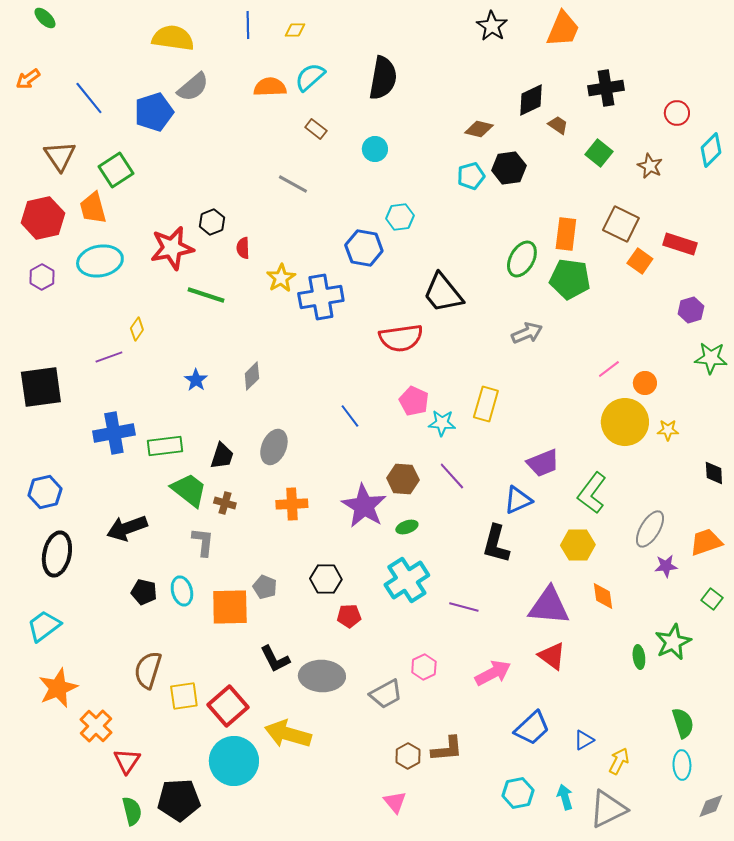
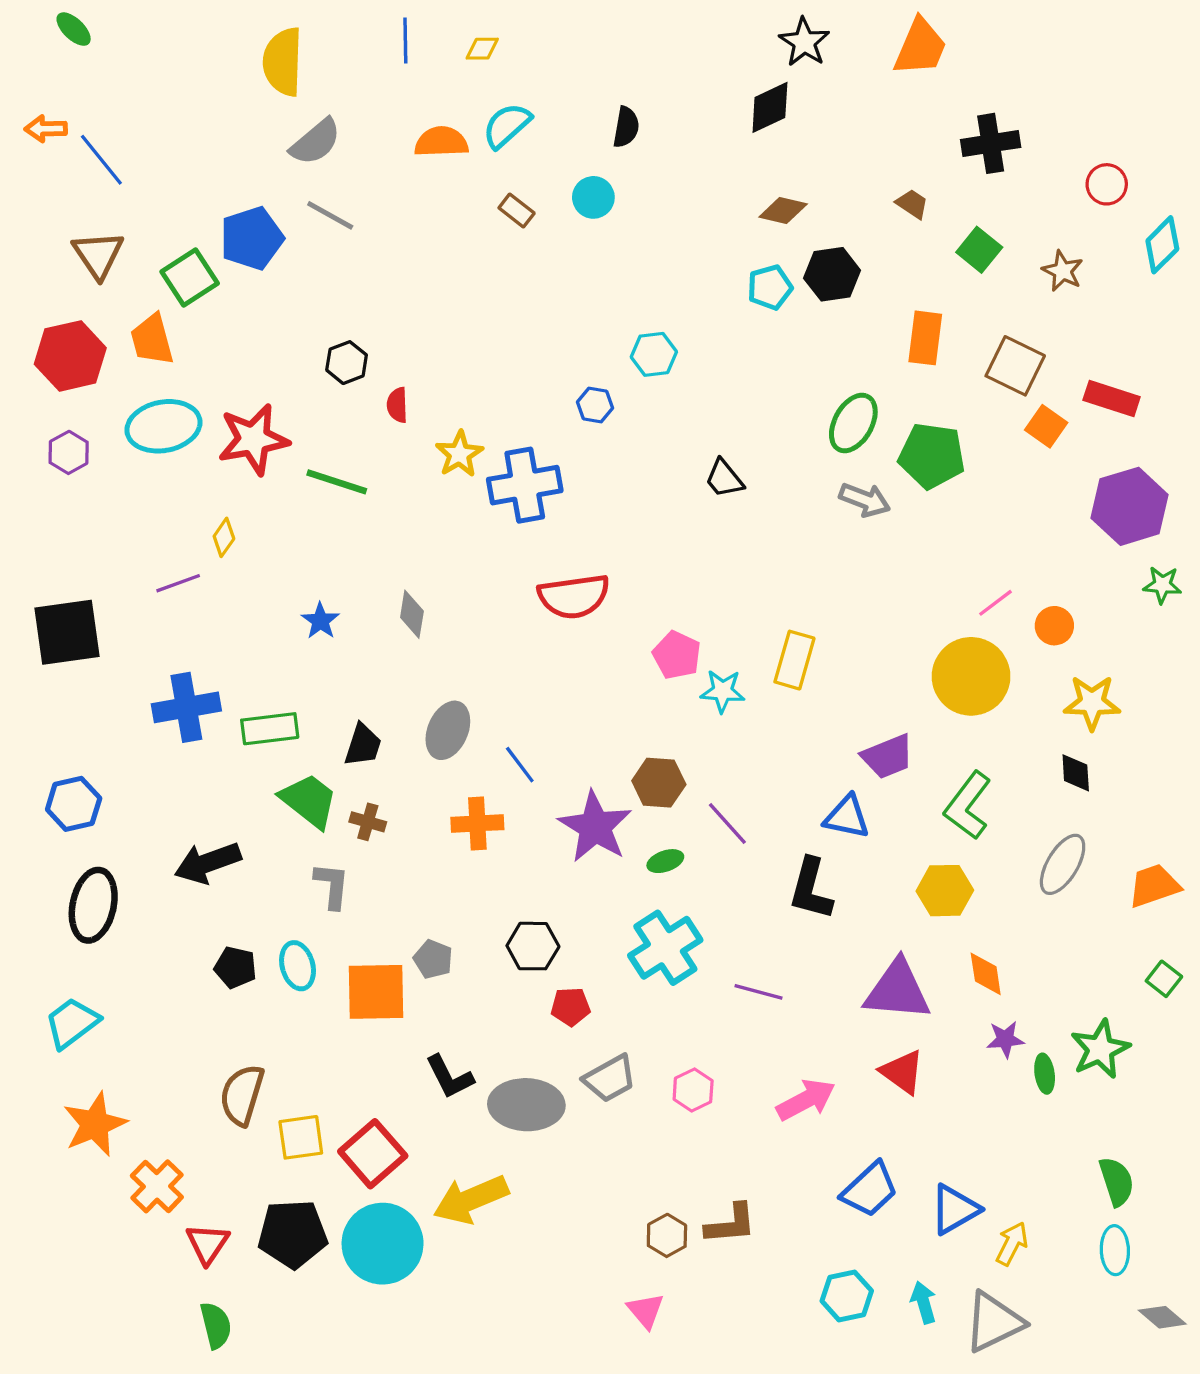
yellow semicircle: (173, 38) -> (283, 62), turned -96
black semicircle: (383, 78) -> (626, 127), size x0.6
orange arrow: (28, 79) -> (46, 129), turned 35
blue line: (89, 98) -> (101, 160), moved
black diamond: (531, 100) -> (770, 107), moved
blue pentagon: (154, 112) -> (252, 238), moved
cyan circle: (375, 149) -> (593, 197), moved
gray line: (293, 184) -> (330, 215), moved
orange rectangle: (566, 234) -> (925, 338), moved
red star: (172, 248) -> (253, 439), moved
blue hexagon: (364, 248) -> (595, 405), size x0.6
black trapezoid: (443, 293) -> (724, 479), size x0.6
purple hexagon: (691, 310) -> (1130, 506), size x1.8
gray arrow: (527, 333) -> (865, 500), moved, turned 44
red semicircle: (401, 338) -> (574, 596), moved
green star: (711, 358) -> (1162, 585), size x0.7
gray diamond: (252, 376) -> (412, 614), turned -36
blue line: (350, 416) -> (520, 765), moved
yellow circle: (625, 422) -> (971, 676), moved
yellow star: (668, 430) -> (1092, 703), size x1.6
black diamond: (714, 473) -> (1076, 773), moved
purple line: (452, 476) -> (727, 823), moved
blue triangle: (518, 500) -> (847, 817), turned 36
purple star: (666, 566) -> (1005, 1039), moved
gray trapezoid: (386, 694) -> (610, 1079), moved
yellow arrow: (288, 734) -> (471, 1199), turned -39
blue triangle: (584, 740) -> (955, 1209), size x1.6
black pentagon: (179, 800) -> (293, 1234), moved
gray diamond: (711, 806) -> (1162, 1317), turned 60

